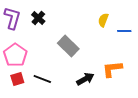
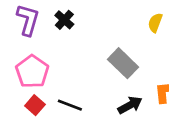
gray rectangle: (68, 46) -> (123, 63), moved
red square: (17, 79) -> (35, 105), turned -32

